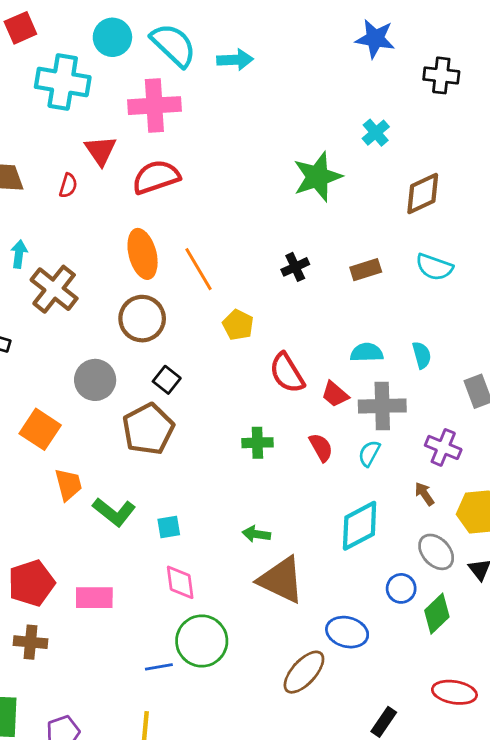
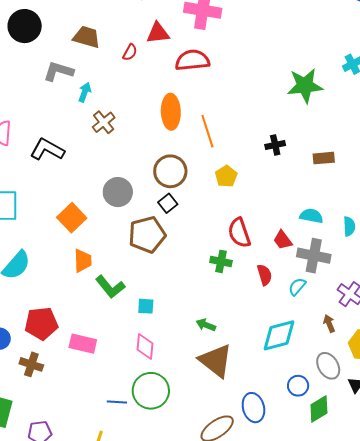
red triangle: (101, 151) -> (158, 33), turned 45
brown cross: (54, 289) -> (104, 122), size x0.7
brown circle: (142, 319) -> (170, 171), moved
red semicircle: (287, 373) -> (239, 233), moved
blue ellipse: (347, 632) -> (253, 408), turned 48

